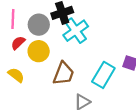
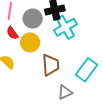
red semicircle: (18, 43) -> (12, 33), turned -88
brown trapezoid: (64, 74) -> (51, 65), turned -30

